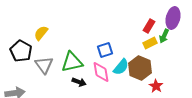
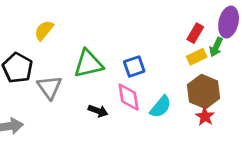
yellow semicircle: (41, 33) -> (44, 30), moved
green triangle: (72, 62) -> (88, 64), moved
cyan semicircle: (121, 67) -> (161, 107), moved
brown hexagon: (140, 68) -> (204, 91), moved

